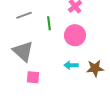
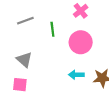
gray triangle: (23, 51) -> (24, 60), size x0.7
pink square: (33, 77) -> (20, 85), moved

